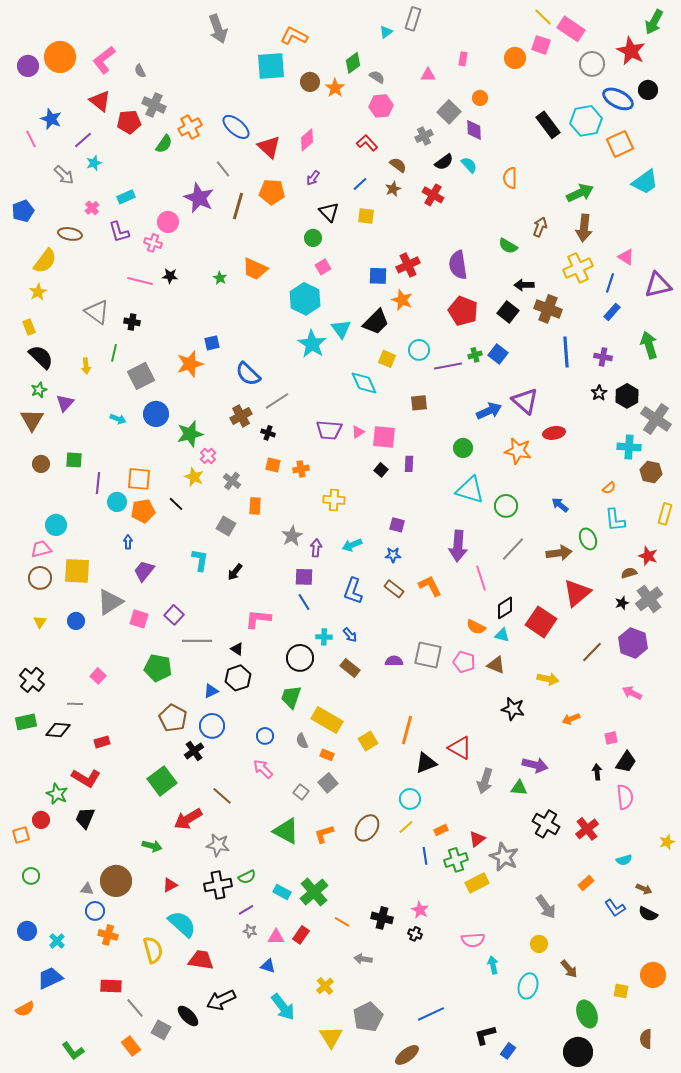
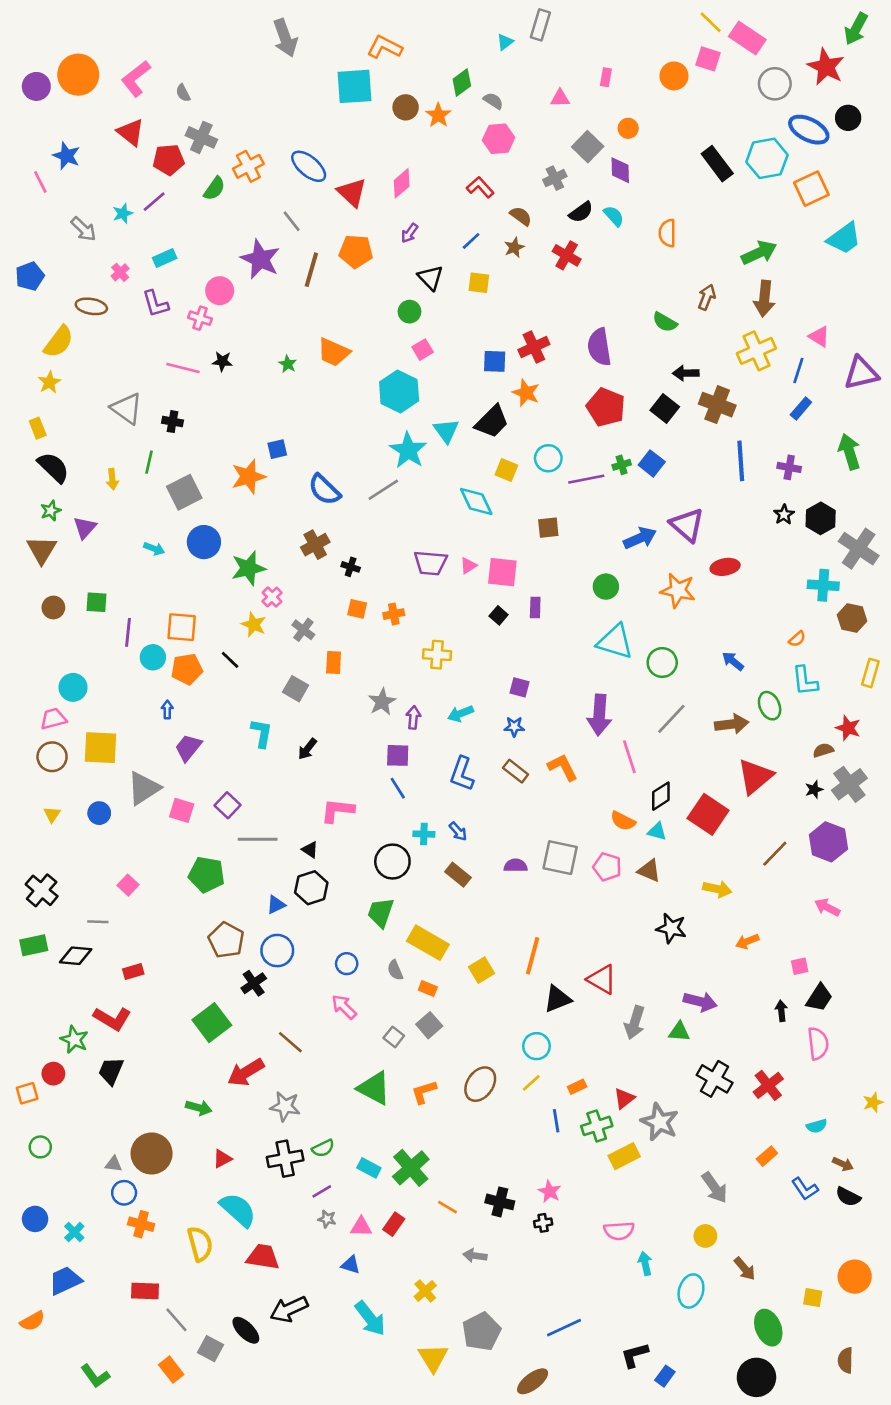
purple line: (83, 140) -> (154, 202), moved
gray line: (277, 401) -> (383, 490), moved
black cross: (415, 934) -> (543, 1223), turned -32

